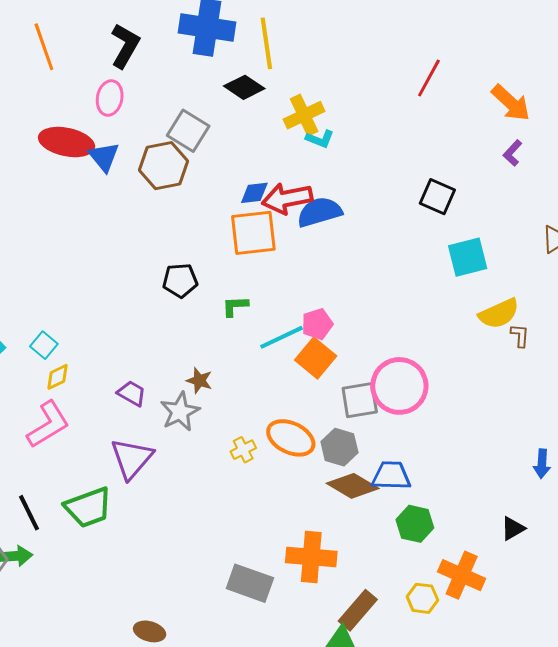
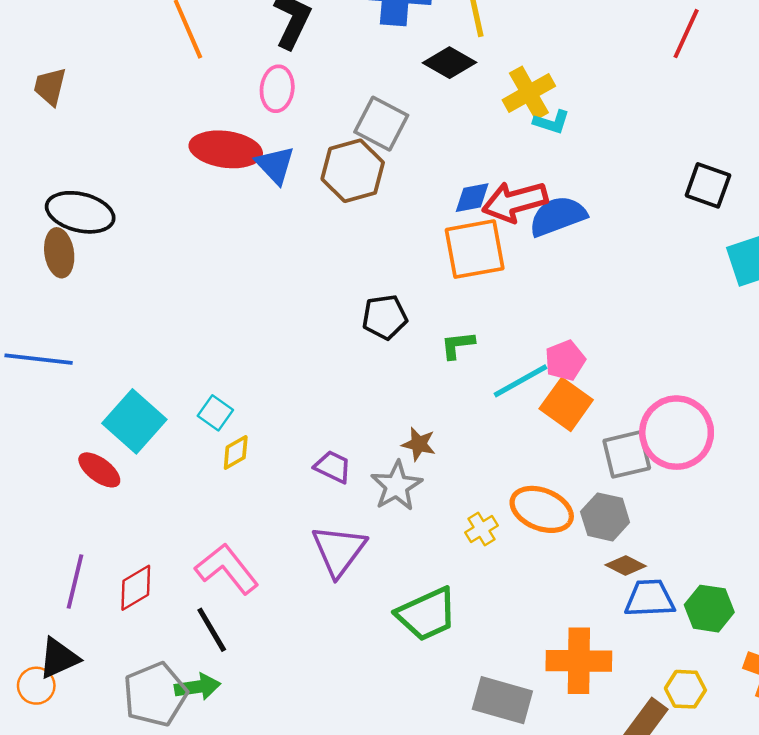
pink L-shape: (48, 424) -> (227, 569), moved, turned -93
blue trapezoid: (391, 476) -> (650, 598), moved
brown diamond: (353, 486) -> (626, 565), size x0.6
green trapezoid: (88, 507) -> (427, 614), moved
yellow hexagon: (422, 598) -> (685, 689), moved

